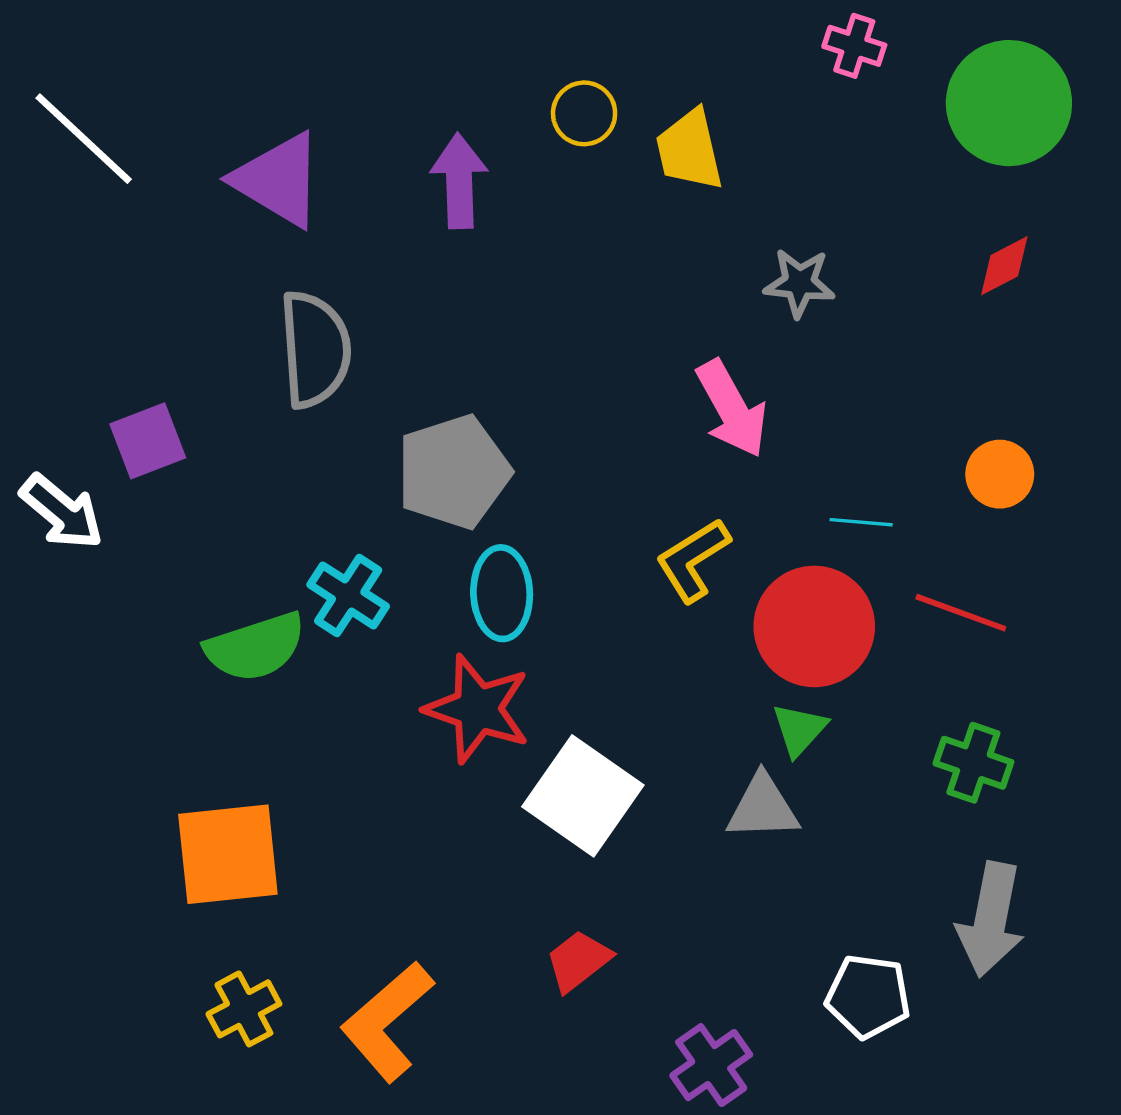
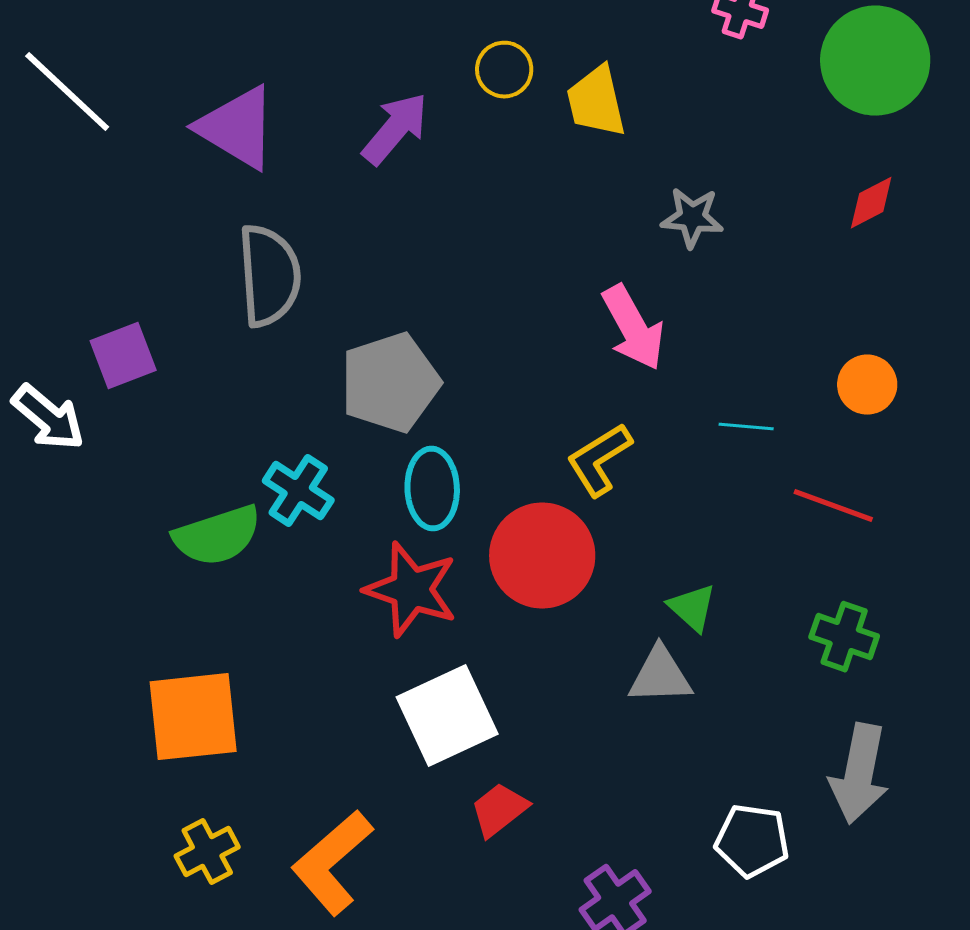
purple arrow: (459, 181) -> (395, 129), turned 42
red circle: (814, 626) -> (542, 556), moved
green triangle: (799, 729) -> (692, 608), turned -30
white square: (583, 796) -> (447, 716), moved, turned 30

